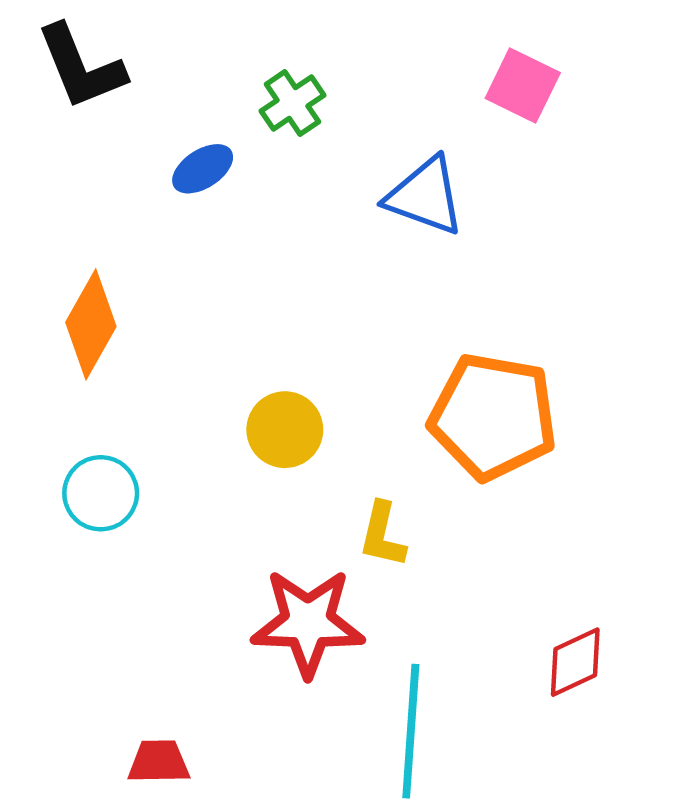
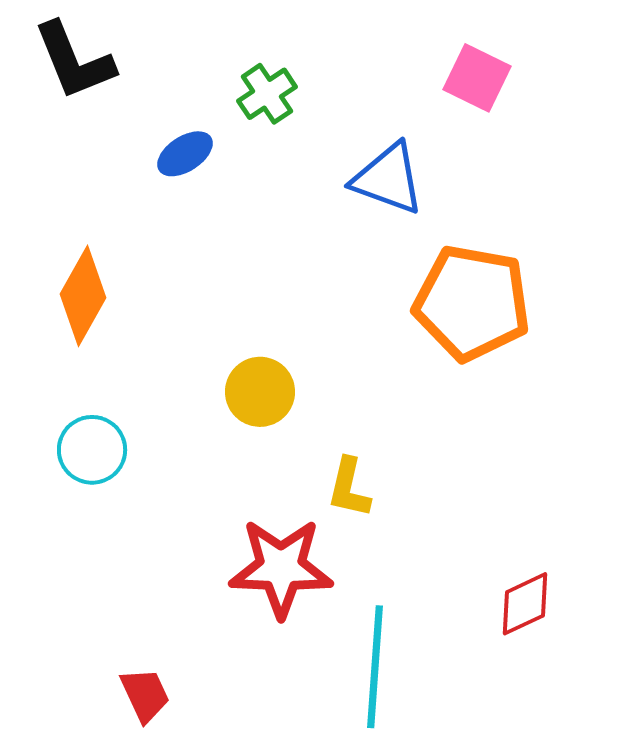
orange pentagon: (493, 417) -> (472, 303), moved
red trapezoid: (159, 762) -> (145, 695), turned 66

